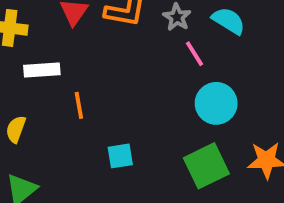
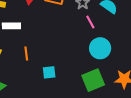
orange line: (79, 105) -> (26, 53), moved

